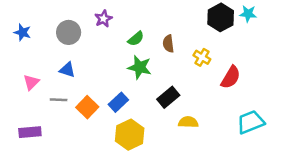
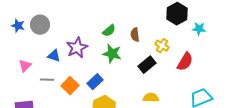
cyan star: (248, 14) -> (199, 29), moved
purple star: (103, 19) -> (77, 48), moved, size x1.5
gray circle: (69, 32) -> (40, 25), moved
black rectangle: (168, 97) -> (147, 65), moved

